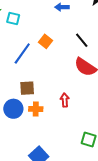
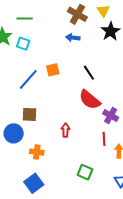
orange square: (45, 41) -> (53, 70), turned 32
orange cross: (36, 109) -> (37, 152), moved

